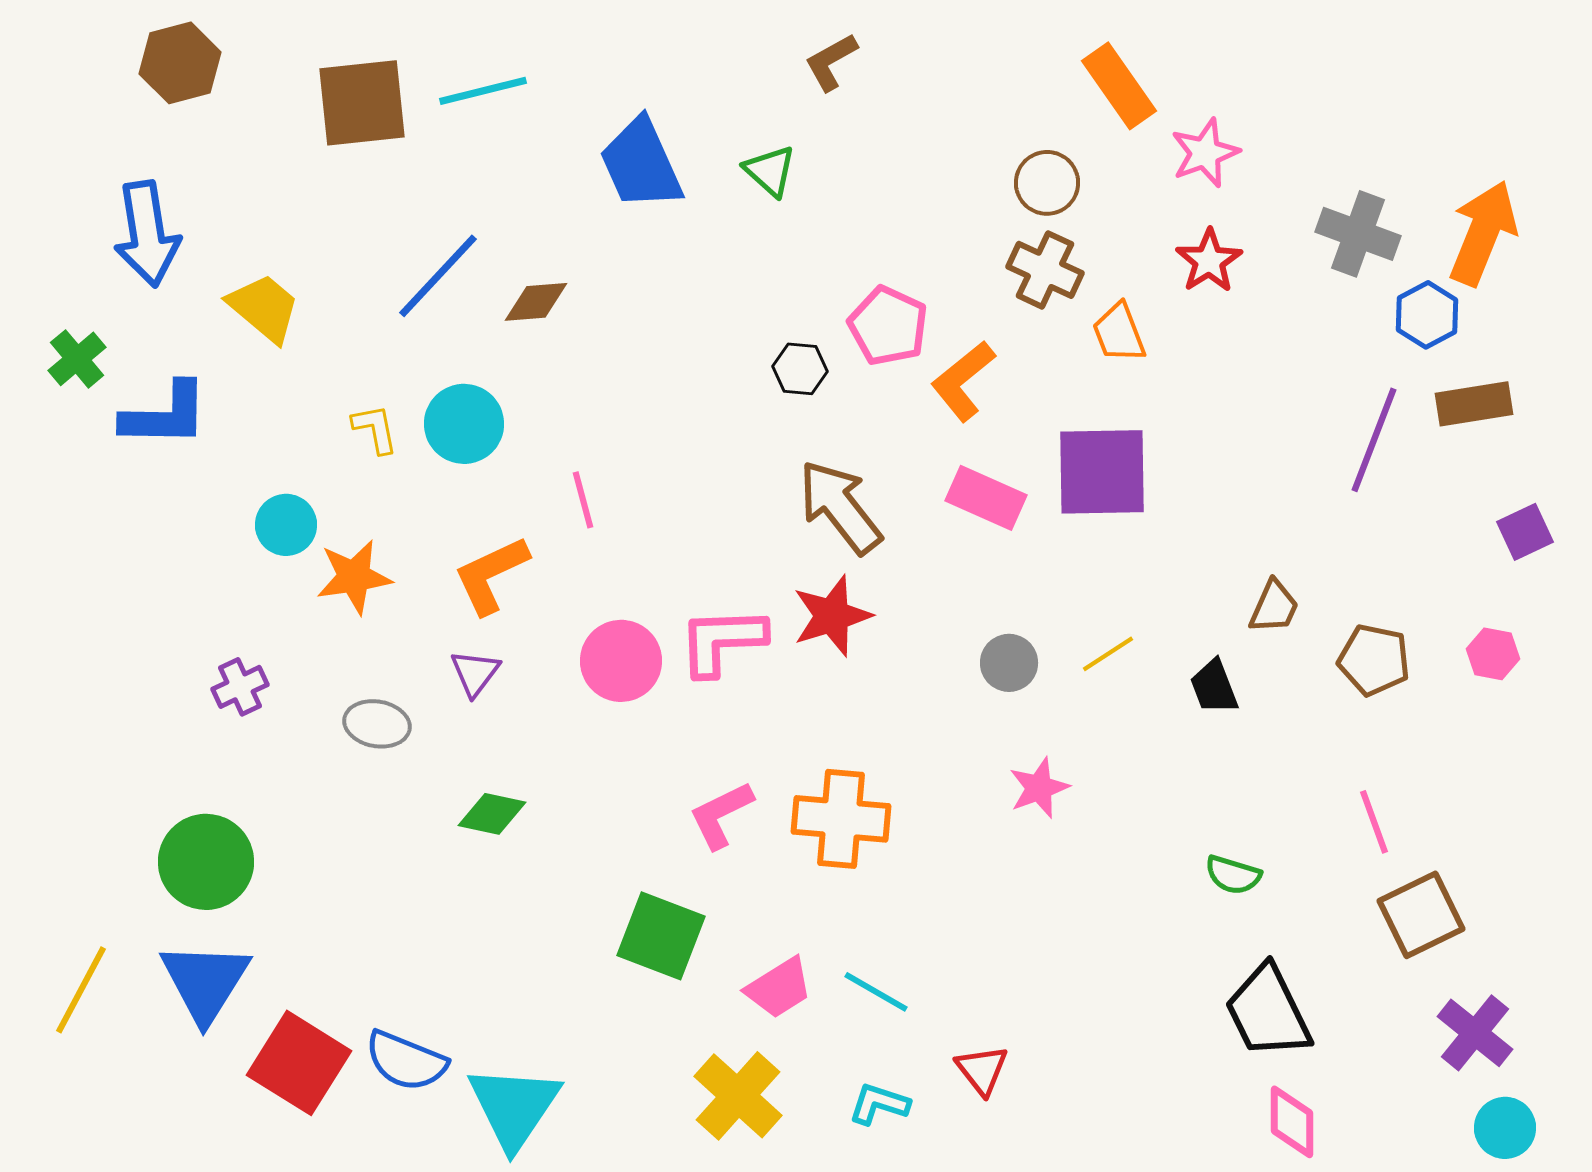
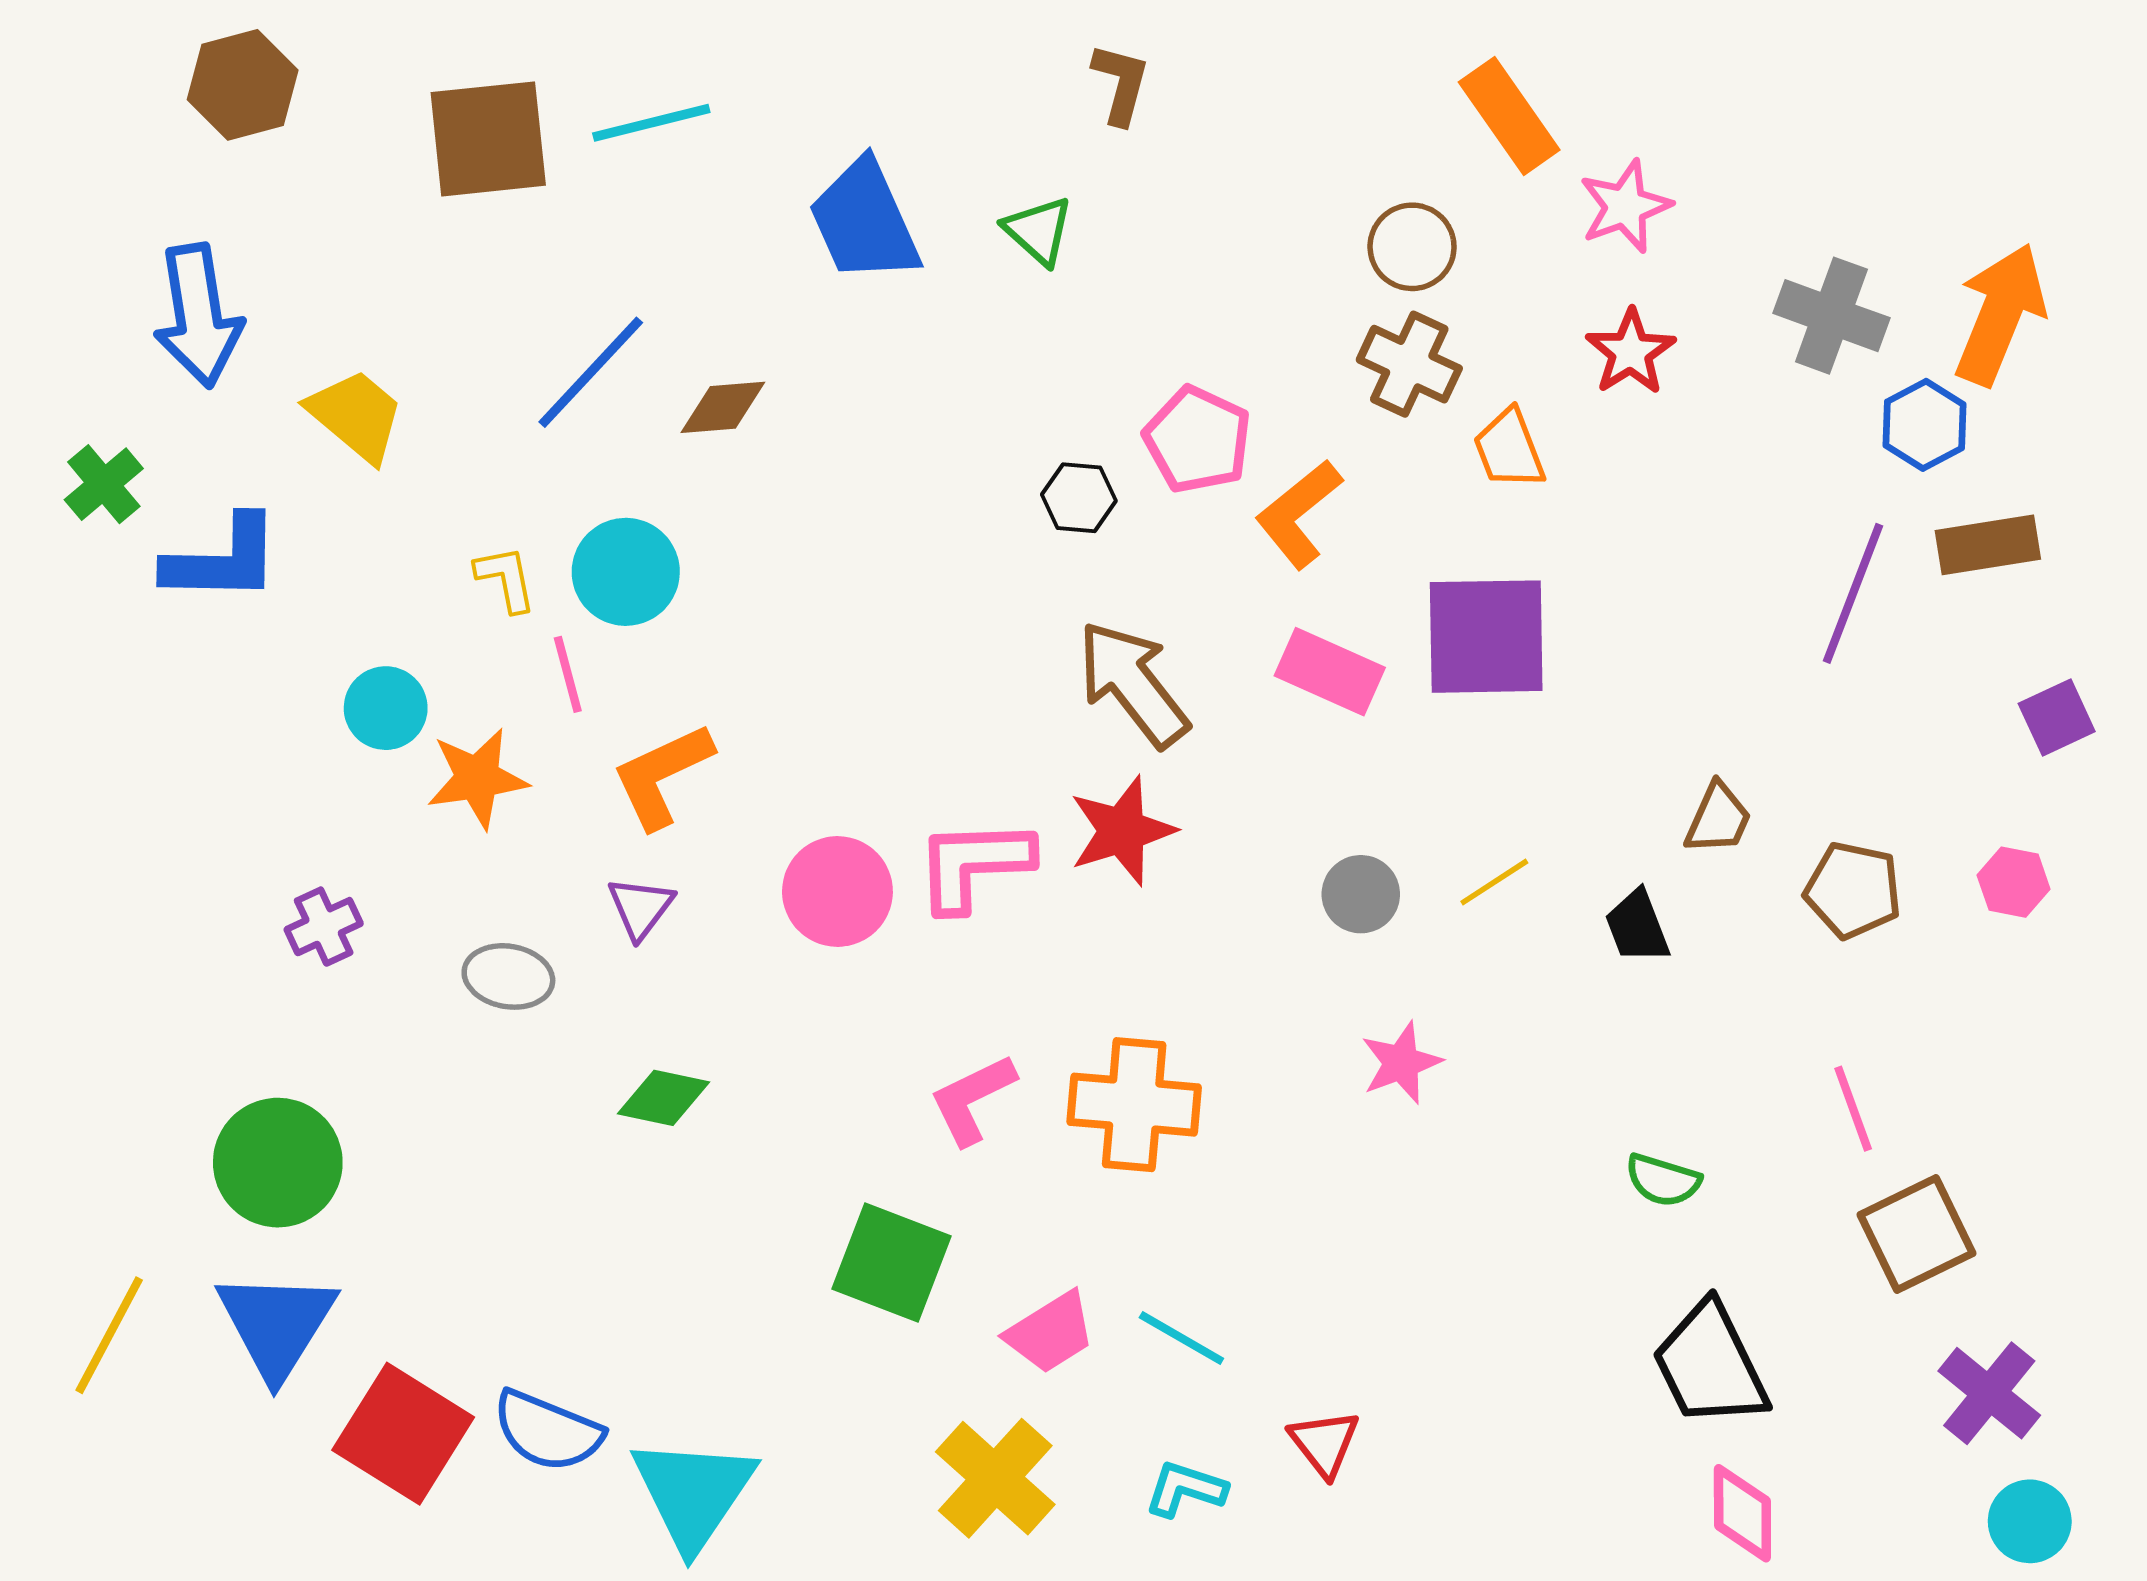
brown L-shape: (831, 62) -> (1121, 84), turned 134
pink line: (583, 500) -> (568, 674), moved

